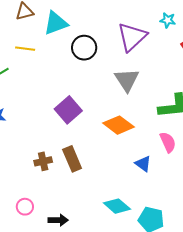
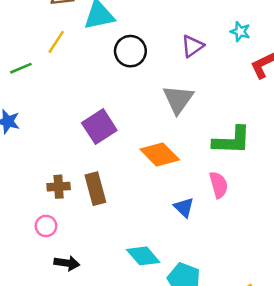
purple triangle: (132, 37) -> (192, 46), size x0.6
yellow line: (25, 49) -> (56, 42), turned -72
pink circle: (25, 207) -> (46, 226), moved

